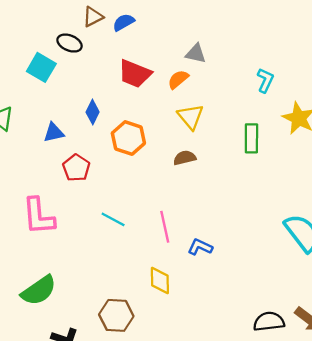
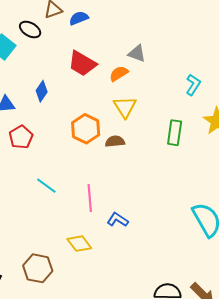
orange hexagon: (128, 138) -> (86, 129), moved
yellow diamond: (160, 281) -> (79, 244), turned -45

